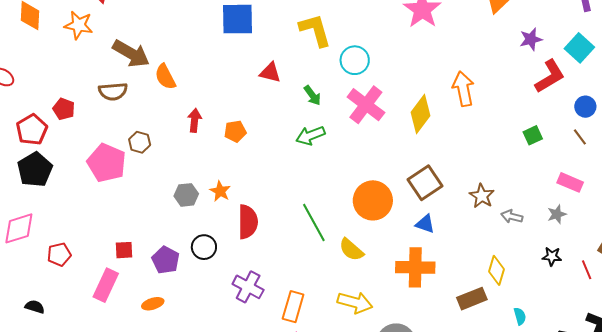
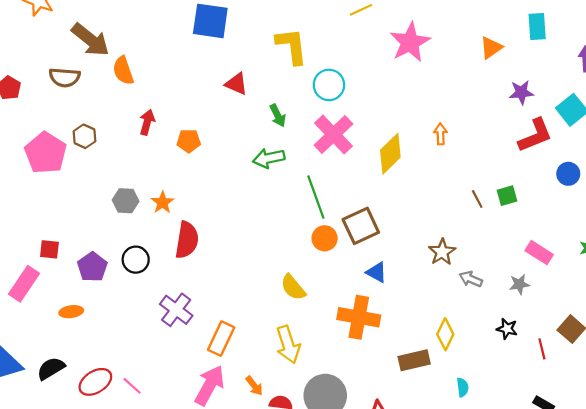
orange arrow: (463, 89) -> (440, 134), size x0.6
brown line: (580, 137) -> (477, 199), moved
brown square: (425, 183) -> (361, 226), moved
orange circle: (373, 200) -> (325, 238), size x0.6
green line: (314, 222) -> (316, 197), moved
yellow arrow: (355, 303) -> (288, 345), turned 48

